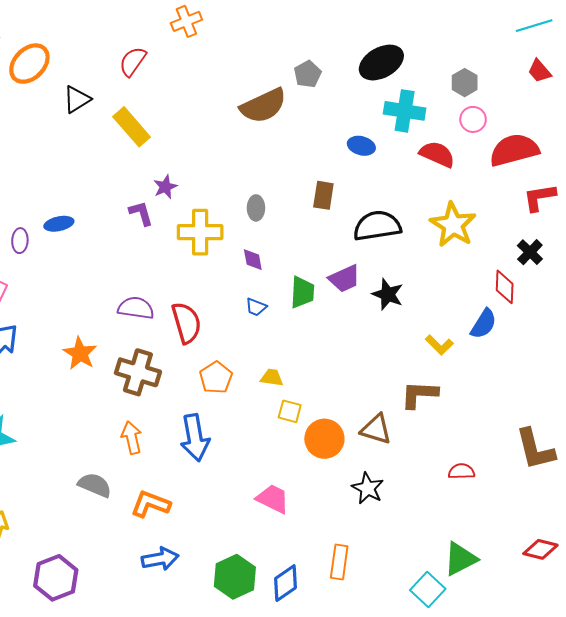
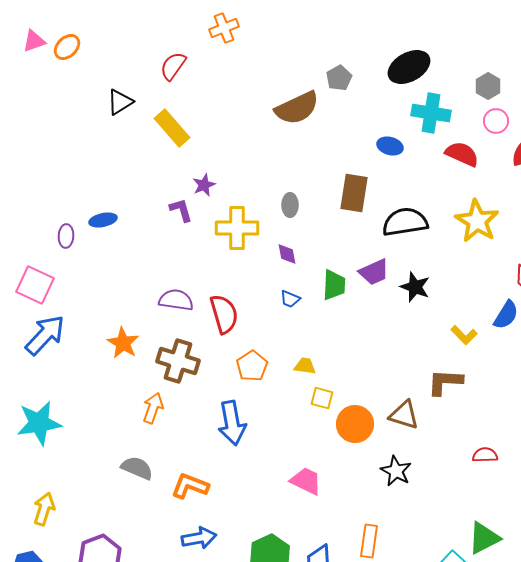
orange ellipse: (29, 64) -> (67, 47), moved, size x0.7
brown rectangle: (323, 195) -> (354, 193), size x1.4
orange arrow: (132, 438) -> (153, 408), moved, turned 32

